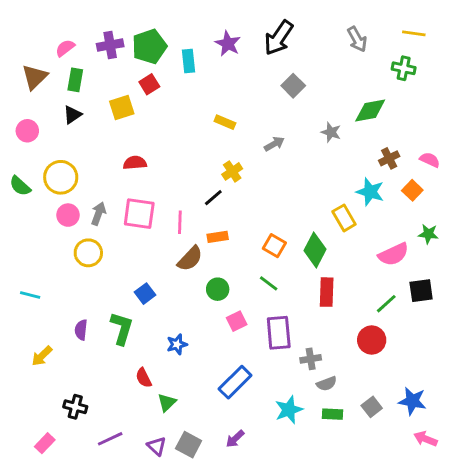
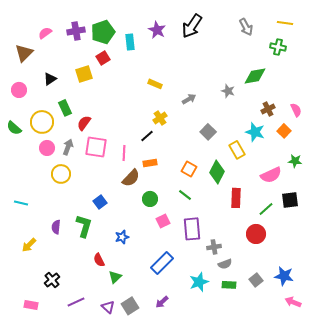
green rectangle: (75, 80) -> (65, 108), moved, turned -35
gray square: (293, 86) -> (208, 132), moved
pink semicircle: (430, 160) -> (296, 110), turned 40
red semicircle: (135, 163) -> (84, 123), moved, turned -49
red rectangle: (327, 292) -> (236, 198), moved
black cross: (75, 407) -> (52, 280), turned 35
pink rectangle: (45, 443) -> (31, 305), turned 56
gray square: (189, 445) -> (130, 306), turned 30

